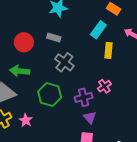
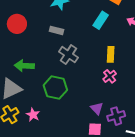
red circle: (24, 42) -> (17, 24), moved
yellow rectangle: (109, 50) -> (111, 54), moved
purple cross: (84, 97) -> (116, 116), moved

